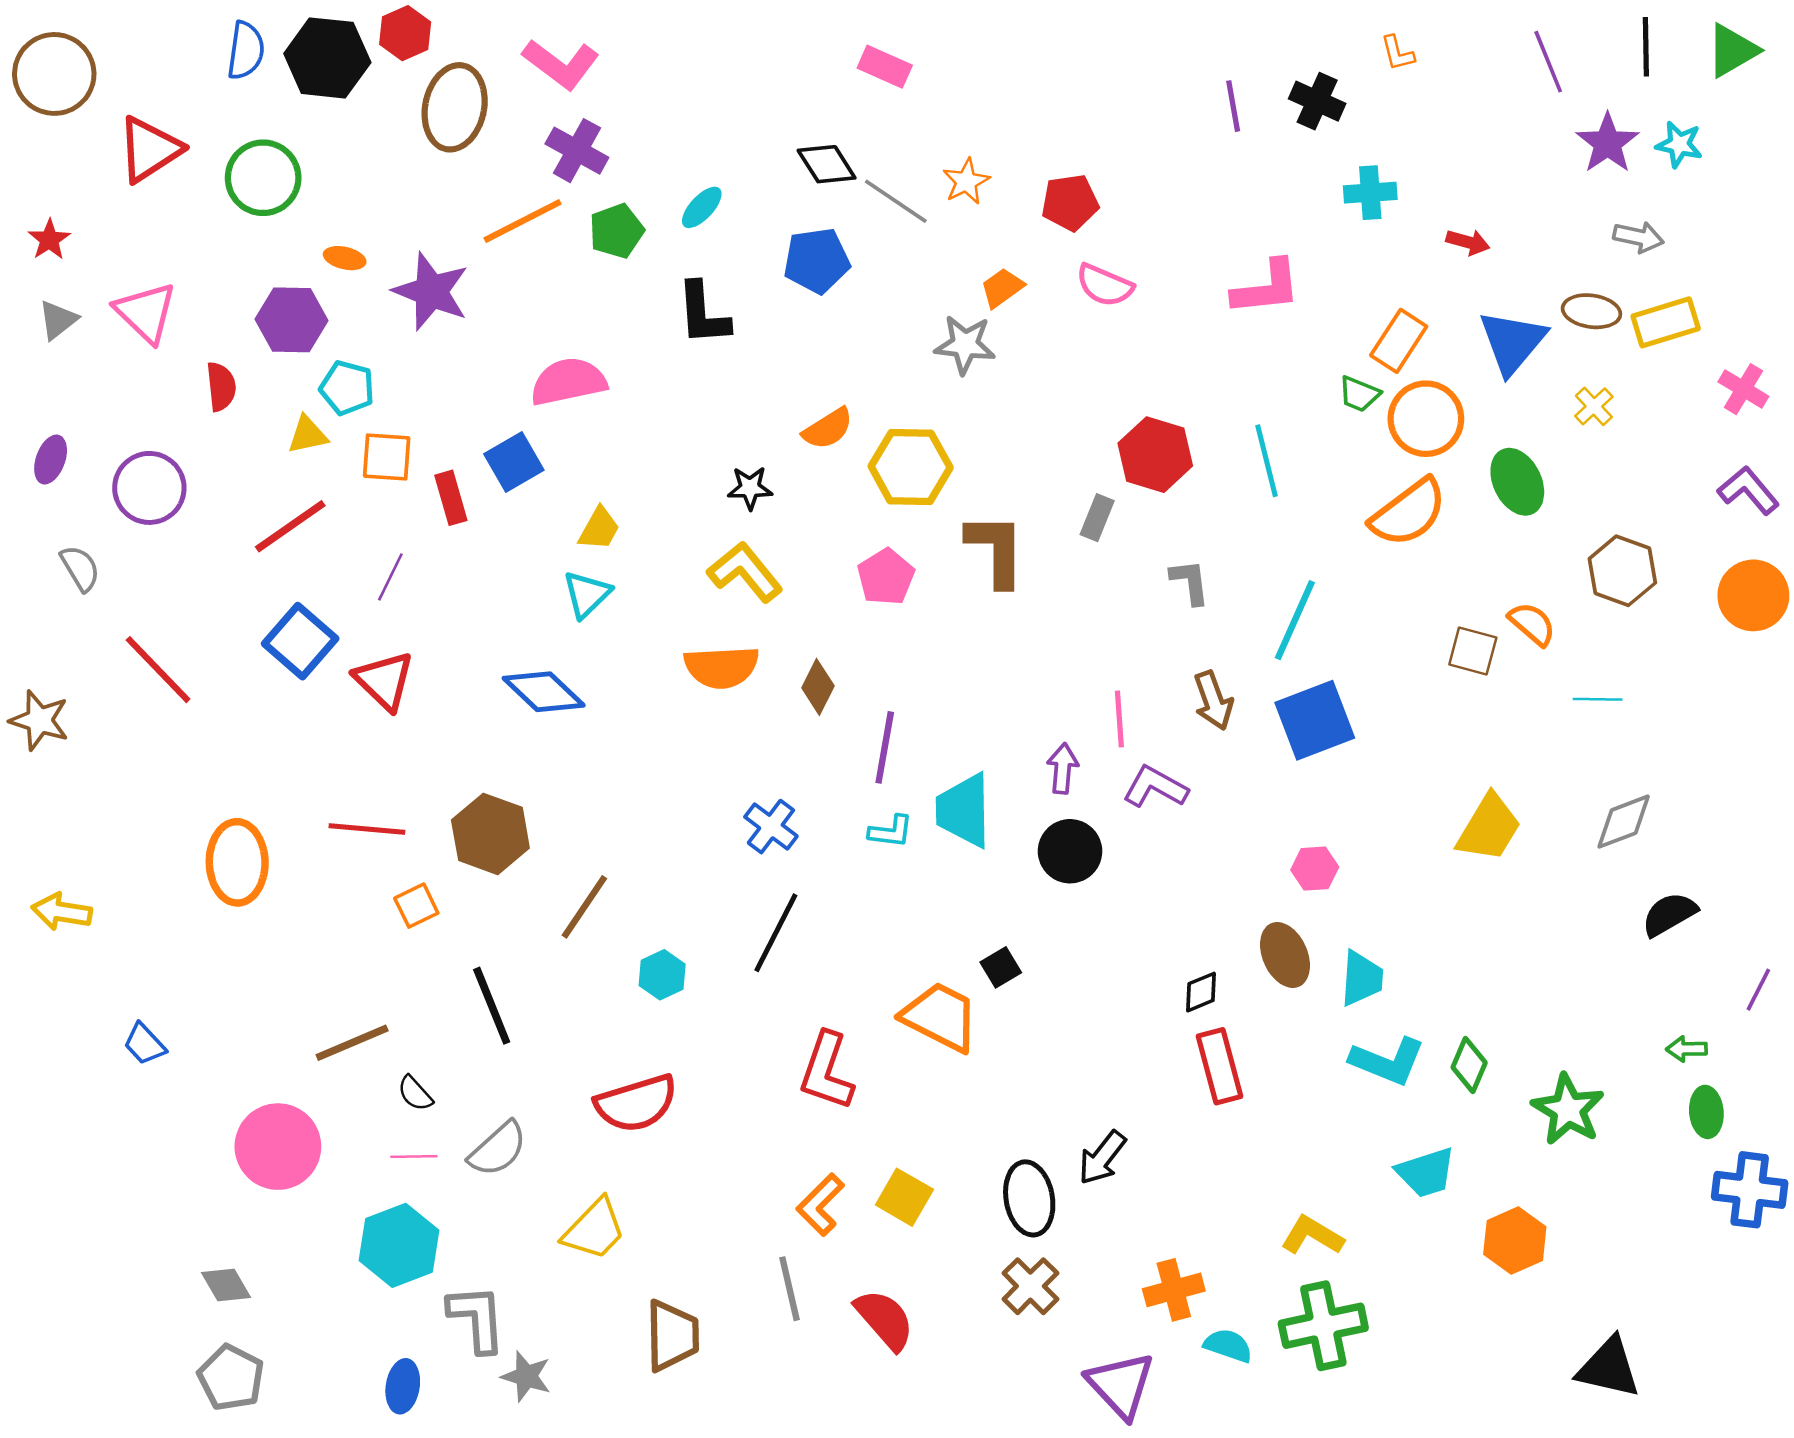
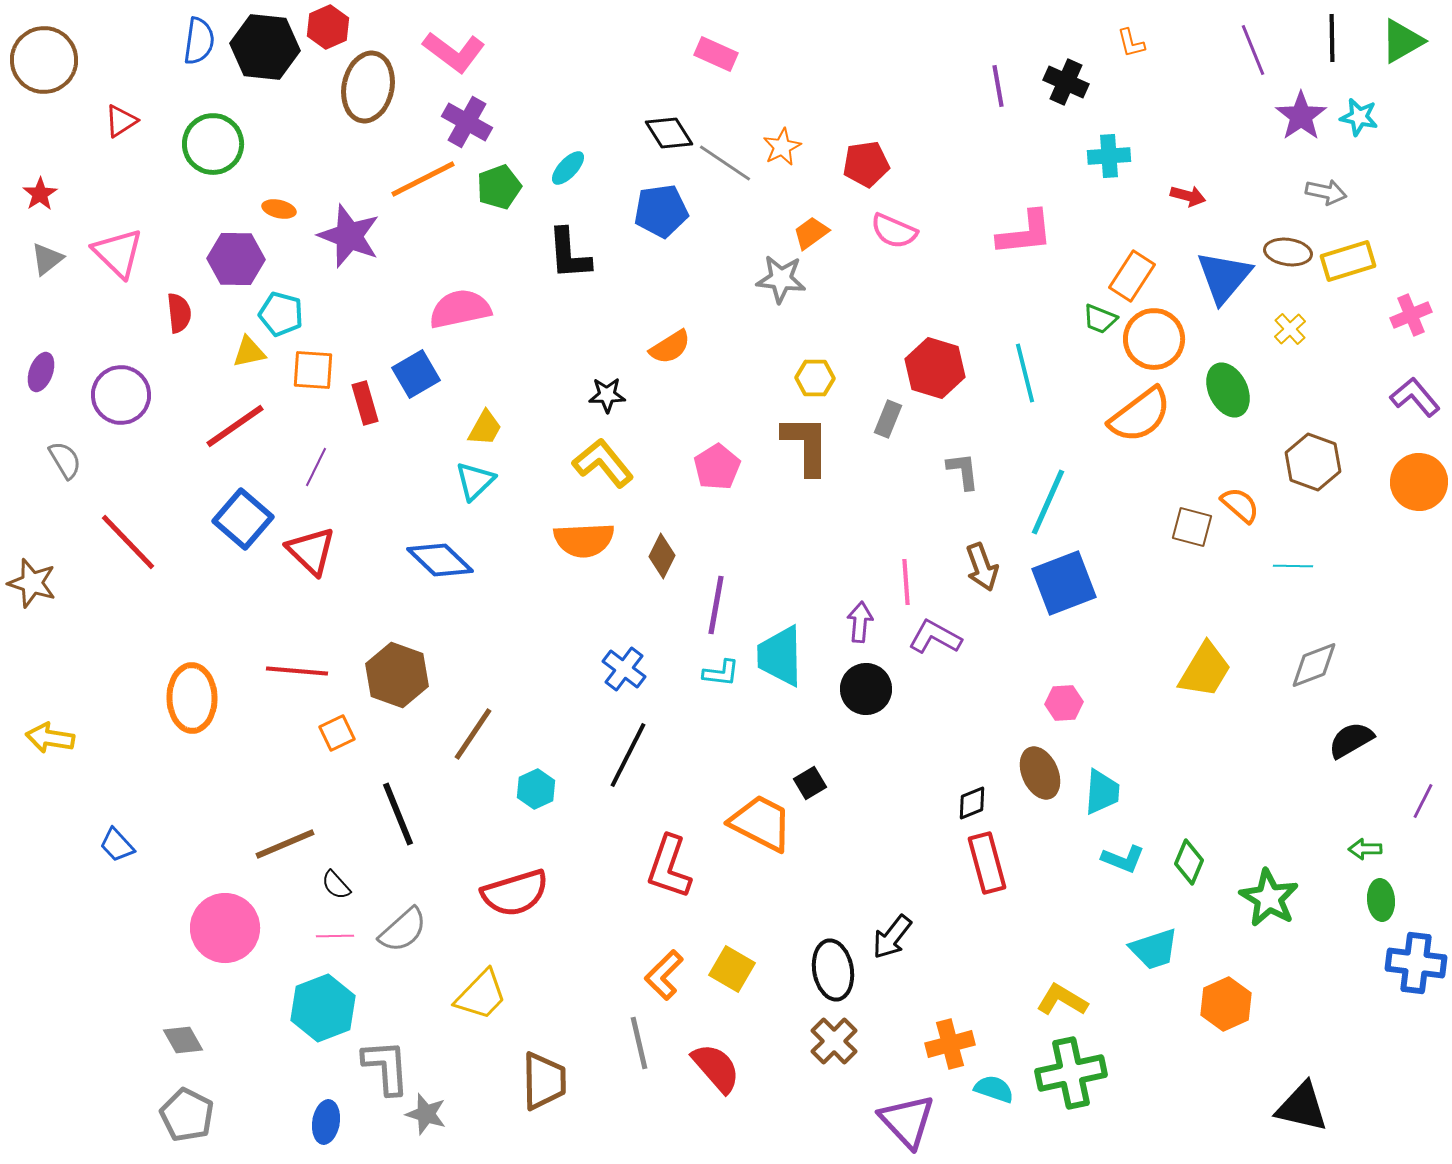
red triangle: (149, 149) -> (121, 121), size x0.6
pink cross: (1743, 389) -> (1411, 315), turned 36
yellow hexagon: (911, 467) -> (815, 378), moved, size x0.6
cyan L-shape: (1388, 1061) -> (1123, 859), size x0.7

